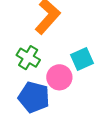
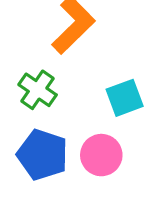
pink circle: (59, 77) -> (101, 155), moved

